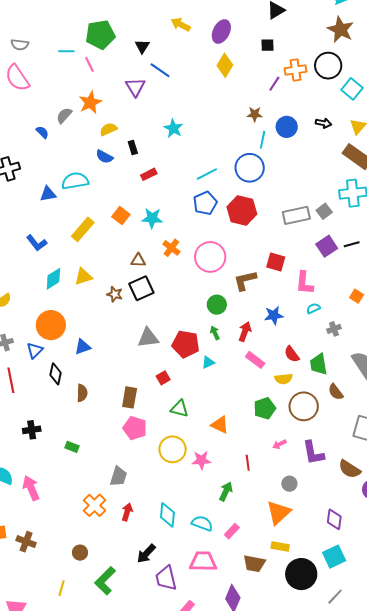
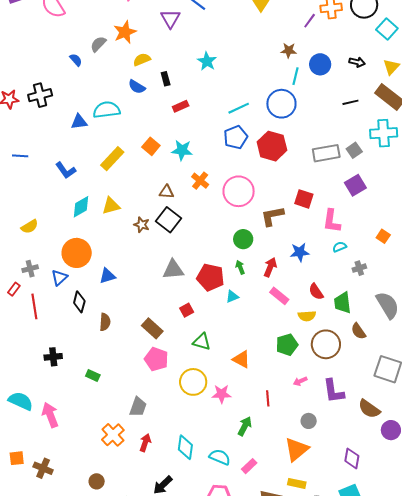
black line: (352, 244) -> (350, 102), moved
black square: (141, 288) -> (168, 220), turned -30
brown rectangle: (130, 397) -> (152, 328), turned -60

